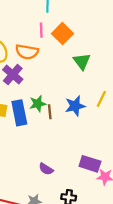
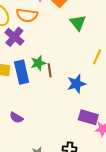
blue star: (75, 106) -> (76, 84), moved
purple semicircle: (46, 169) -> (16, 118), moved

